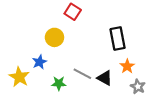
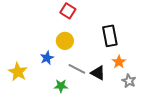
yellow circle: (54, 37) -> (65, 41), moved
blue star: (40, 62) -> (47, 58), moved
green star: (59, 83) -> (61, 86), moved

